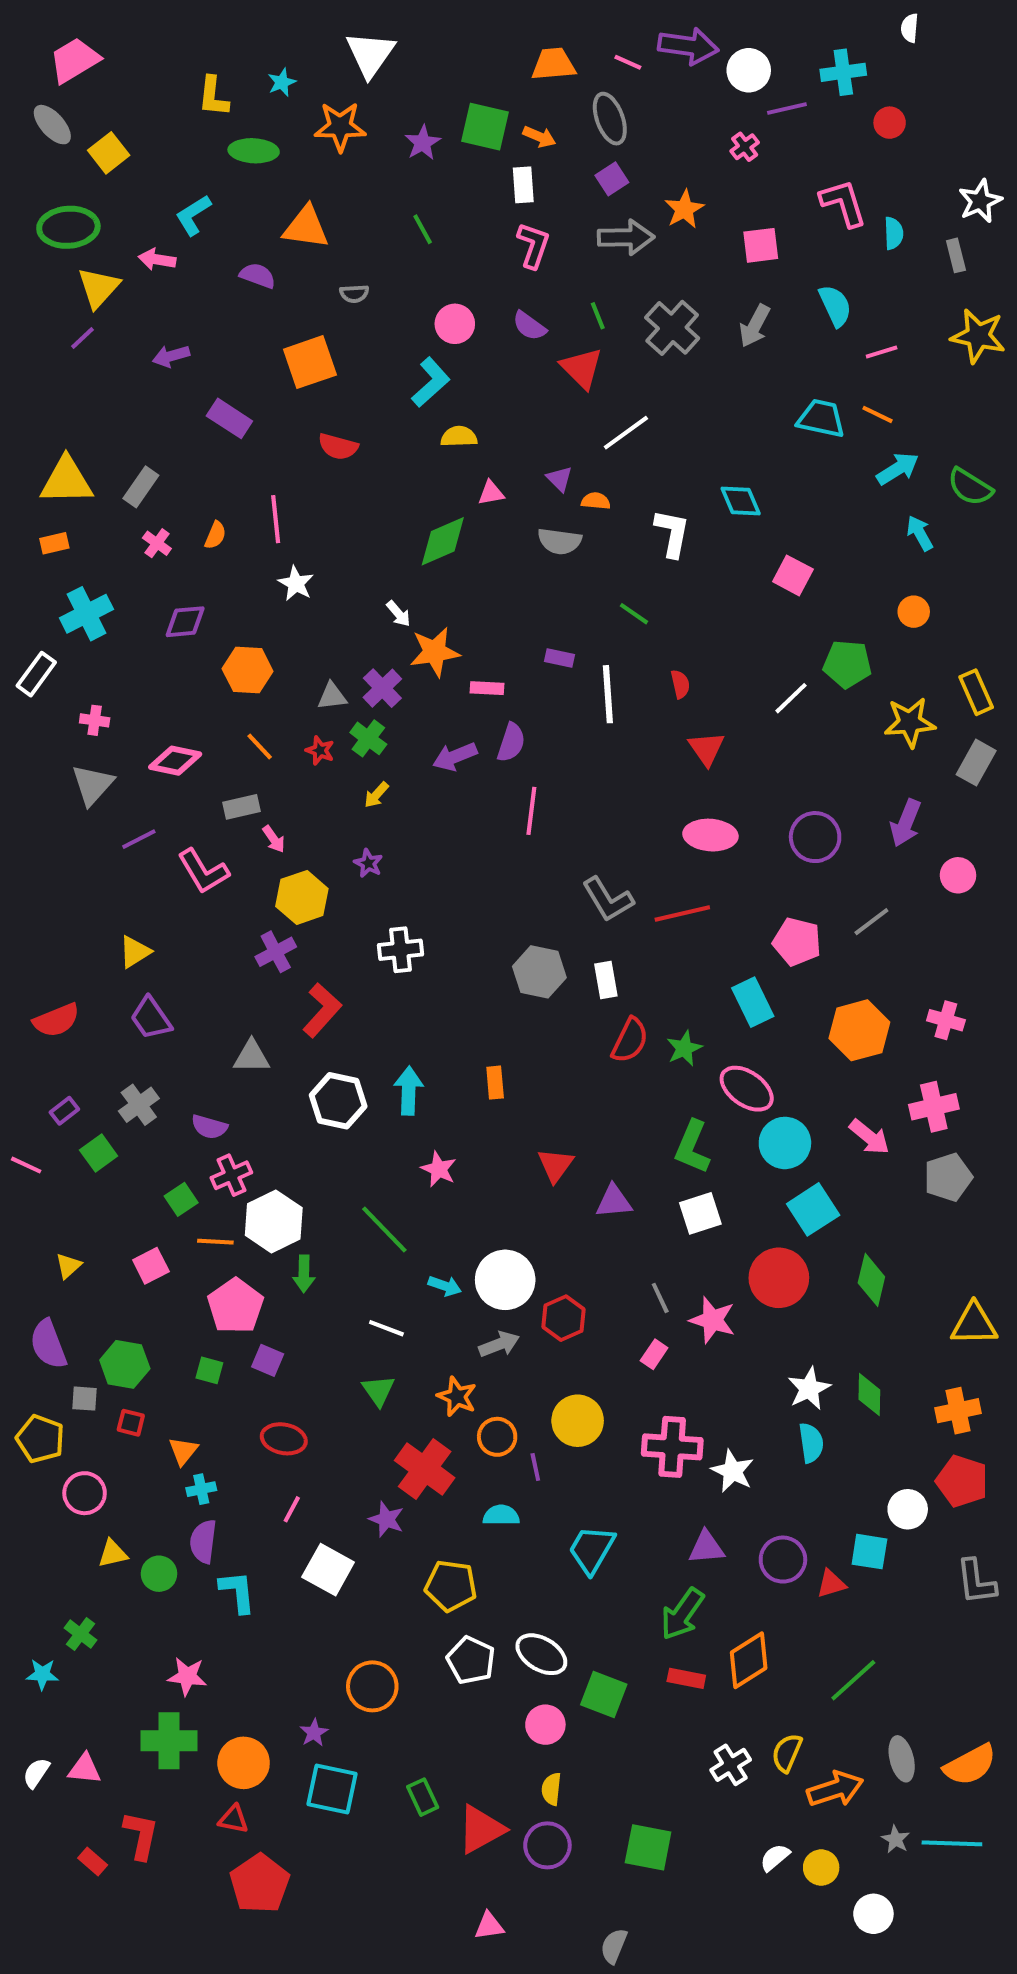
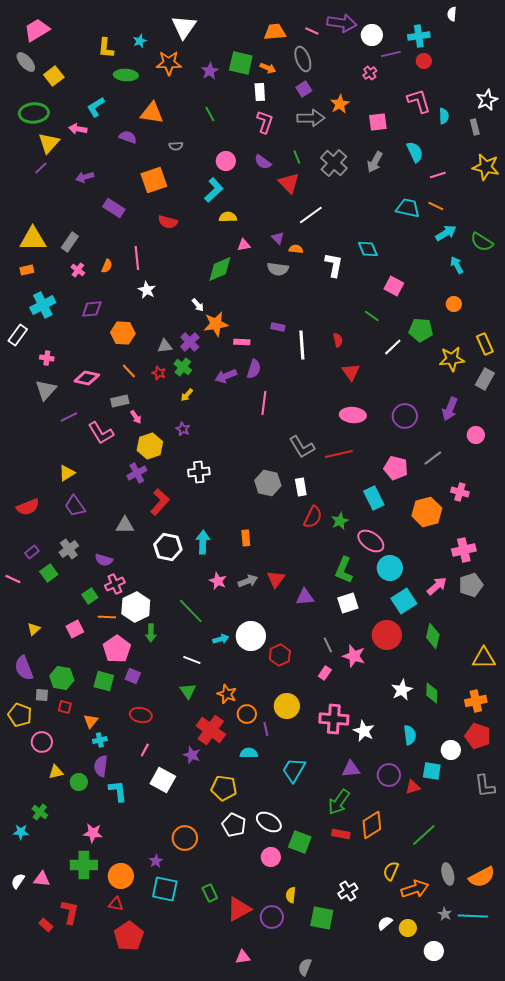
red circle: (890, 123) -> (424, 61), moved
green line: (634, 614) -> (372, 316), moved
pink cross: (946, 1020) -> (460, 492), moved
pink arrow: (869, 1137) -> (437, 586), moved, turned -80
cyan arrow: (445, 1286) -> (221, 639), turned -35
gray arrow: (499, 1344) -> (248, 581), moved
green square: (209, 1370) -> (104, 681), size x1.5
cyan semicircle: (811, 1443) -> (410, 735), moved
white cross: (731, 1765) -> (348, 891), moved
yellow semicircle: (551, 1789) -> (291, 895), moved

